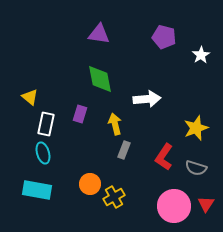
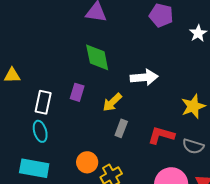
yellow triangle: (30, 97) -> (12, 75), moved, turned -42
yellow arrow: (115, 124) -> (112, 102), turned -120
red L-shape: (164, 157) -> (161, 135), turned 72

